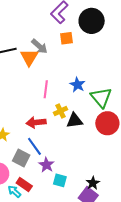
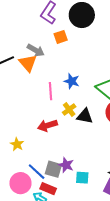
blue star: (77, 85) -> (72, 81), moved
black triangle: (75, 121) -> (85, 116), turned 30
blue line: (34, 146) -> (37, 172), moved
gray square: (21, 158) -> (53, 169), moved

